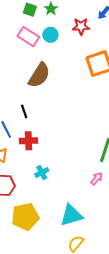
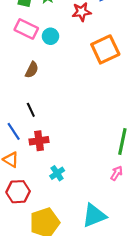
cyan circle: (50, 35) -> (50, 36), moved
brown semicircle: (39, 75) -> (32, 70), moved, size x0.6

